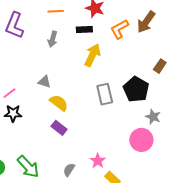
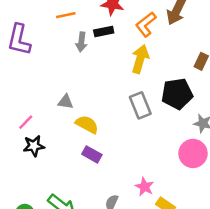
gray arrow: (53, 39) -> (81, 42), moved
yellow arrow: (92, 55) -> (140, 59), moved
black pentagon: (136, 89) -> (177, 94), turned -30

